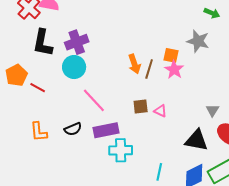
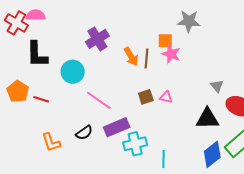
purple cross: (77, 42) -> (97, 39), moved
cyan line: (159, 172) -> (163, 159), moved

